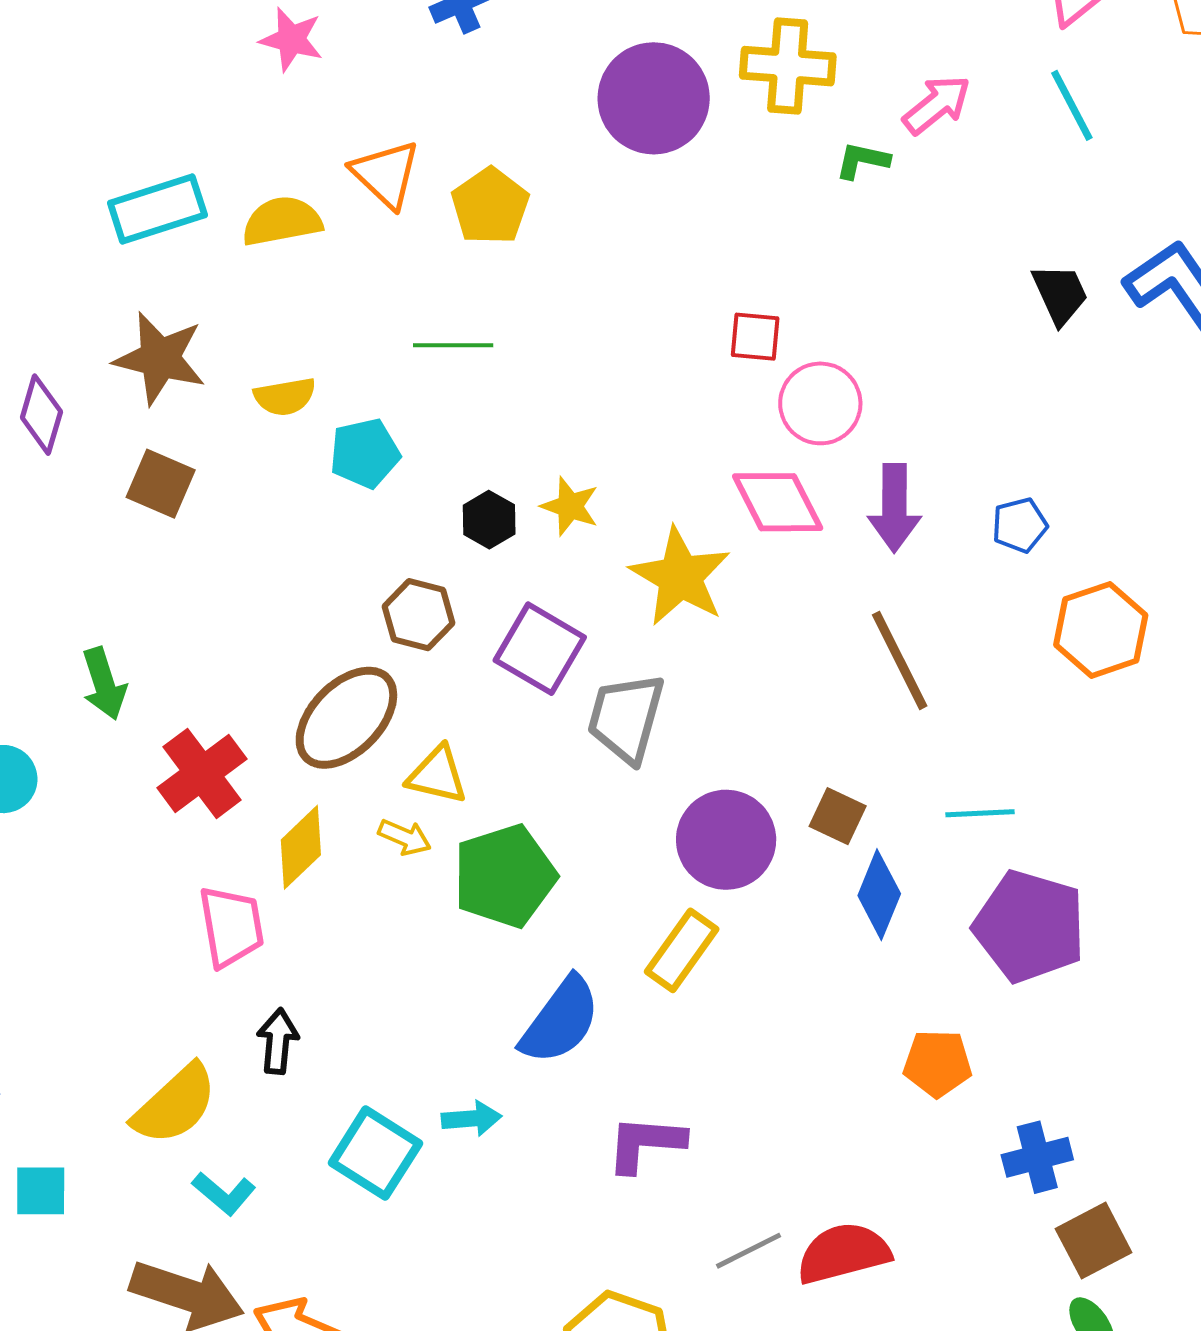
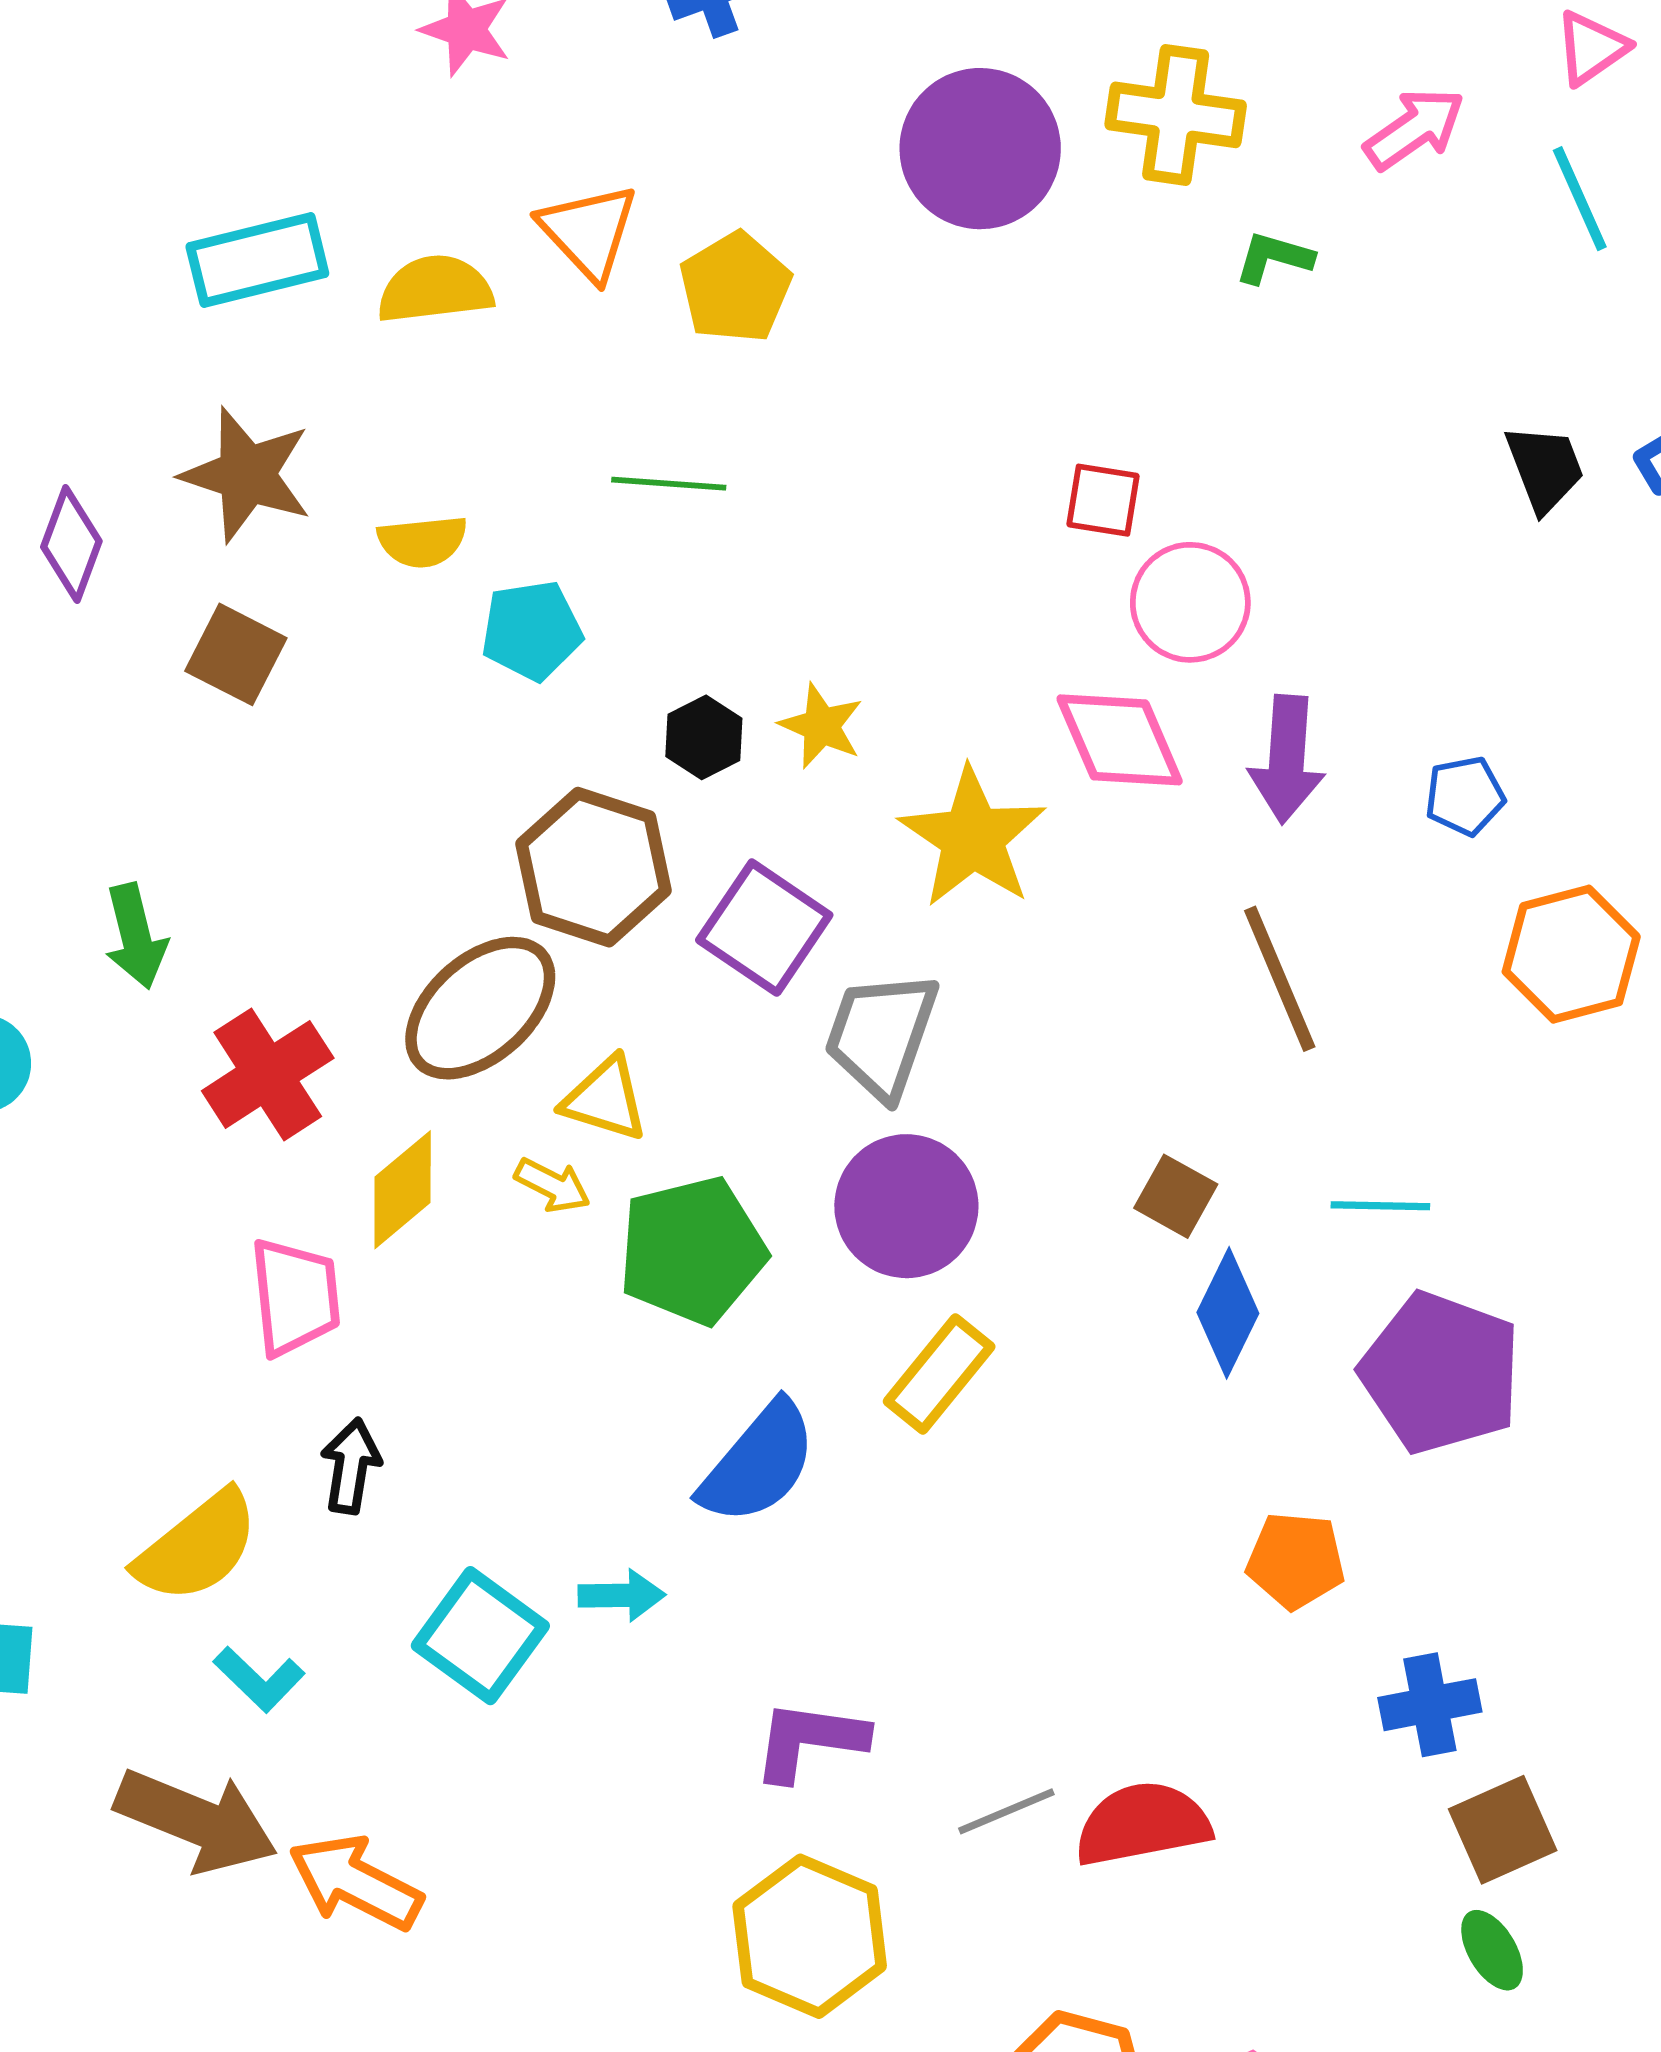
pink arrow: (937, 105) -> (1415, 129), moved
brown hexagon: (419, 615) -> (594, 867), size x1.5
purple circle: (726, 840) -> (906, 1206), moved
purple L-shape: (645, 1144) -> (809, 1740), moved

